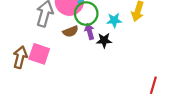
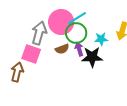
black star: (104, 40) -> (92, 57), size x1.5
pink square: (39, 54) -> (31, 54), moved

